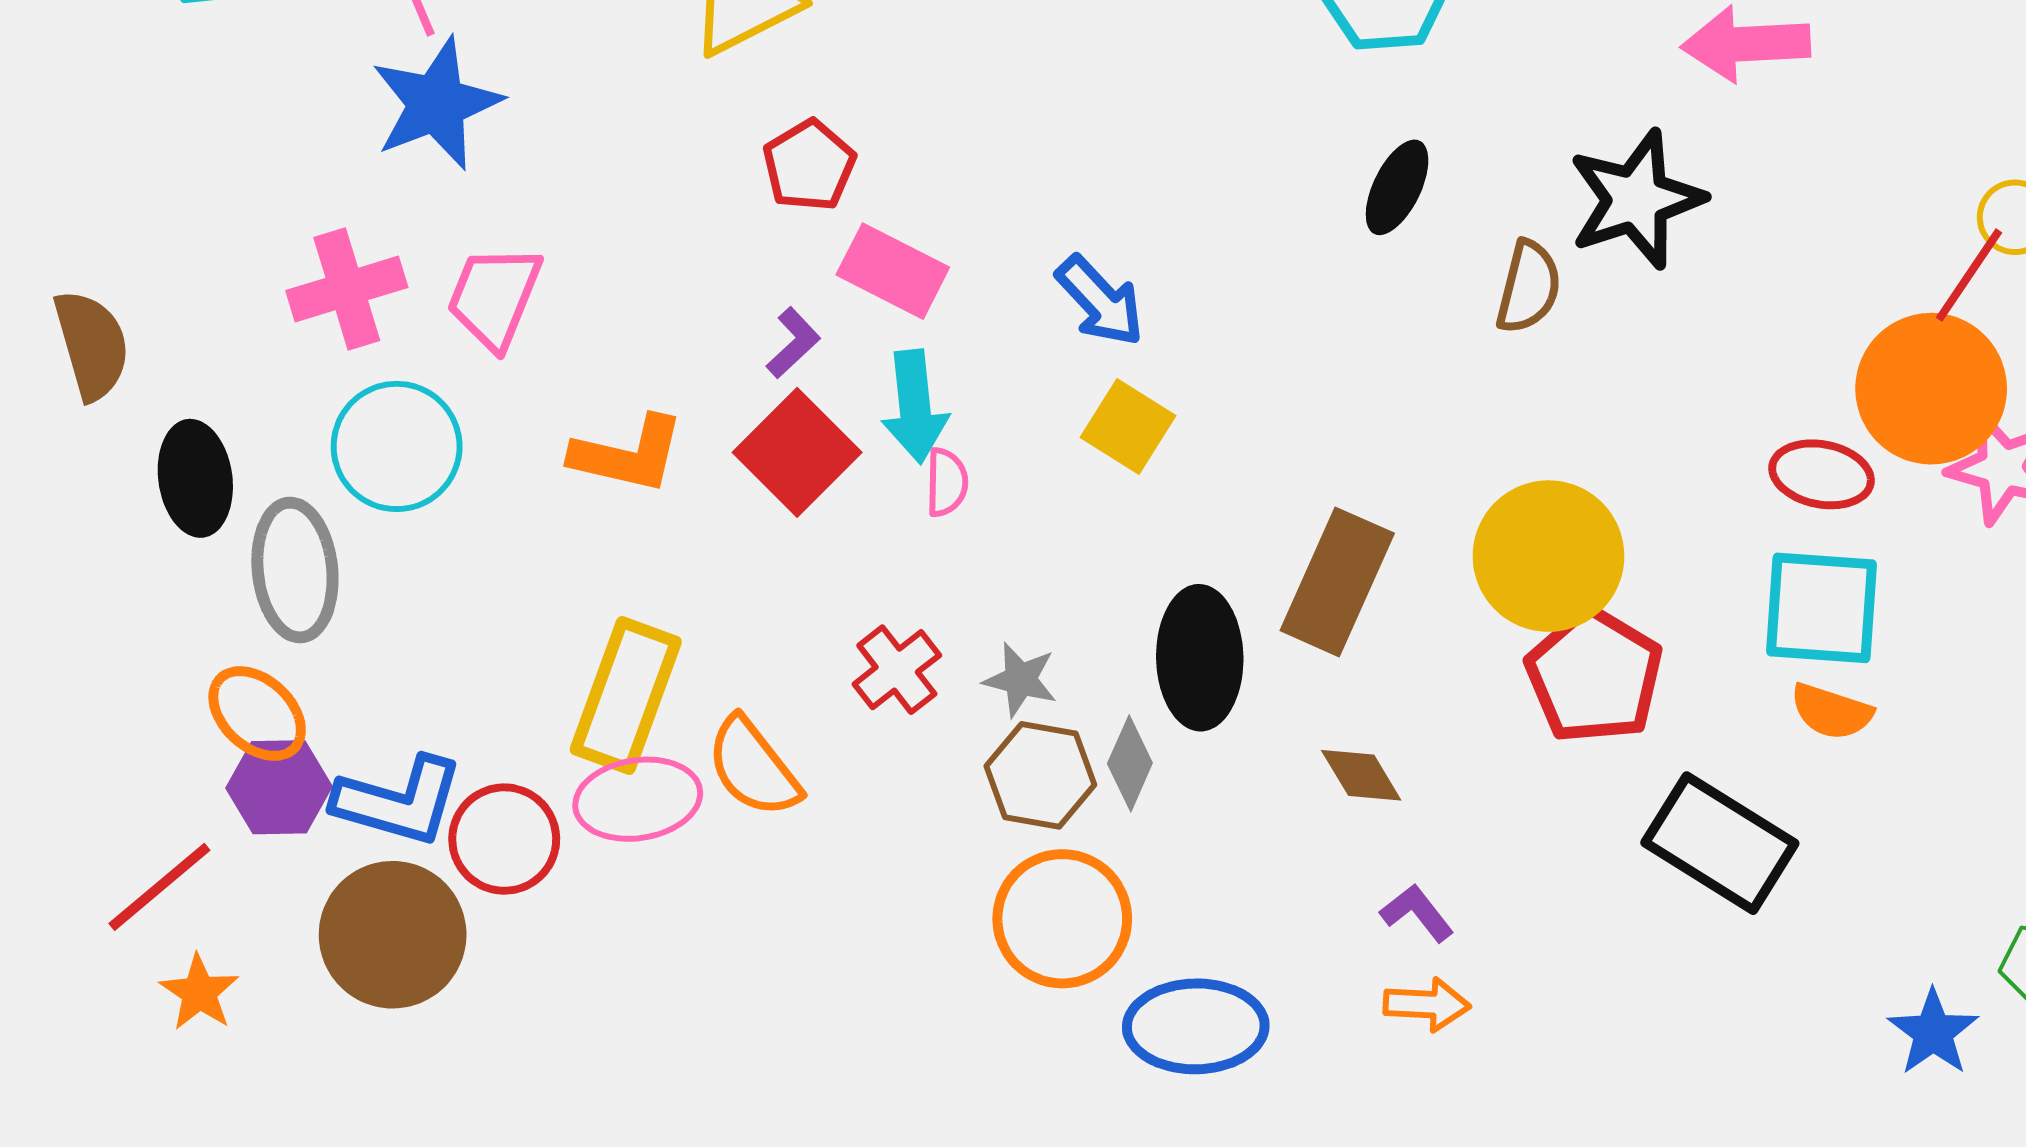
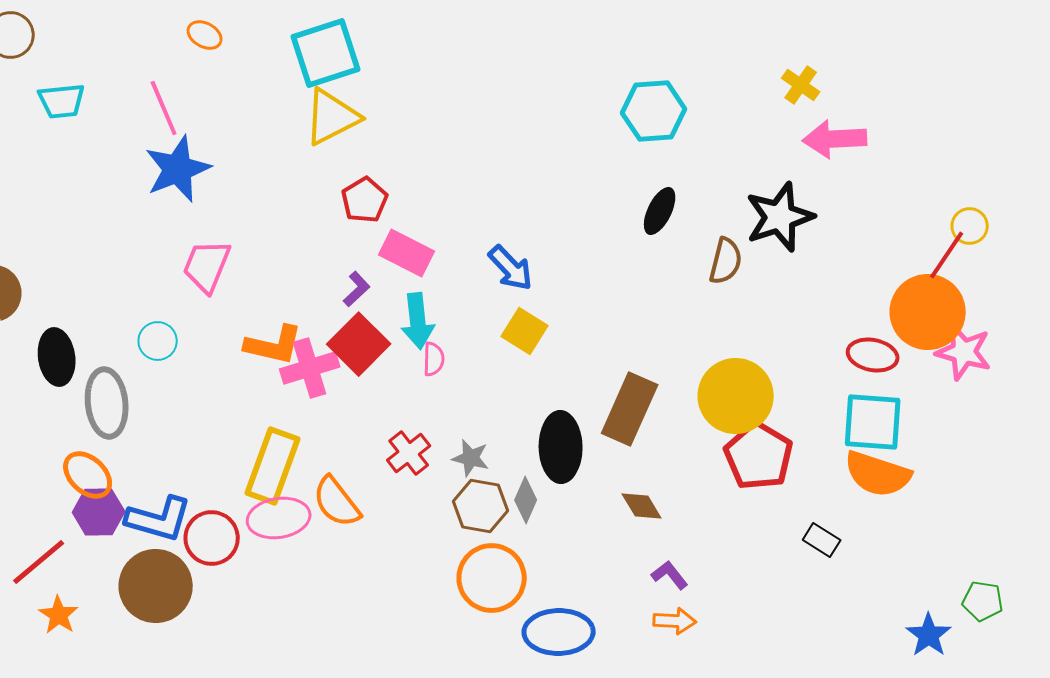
pink cross: (347, 289) -> (310, 368), moved
cyan circle: (397, 446) -> (158, 341), size x0.6
orange semicircle: (1831, 712) -> (878, 474), size x1.6
black rectangle: (1720, 843) -> (822, 540), size x0.5

